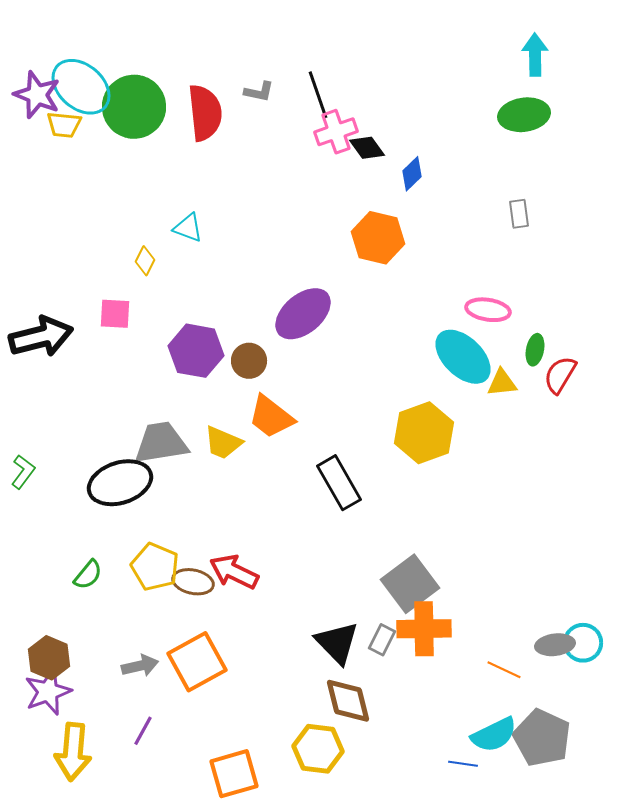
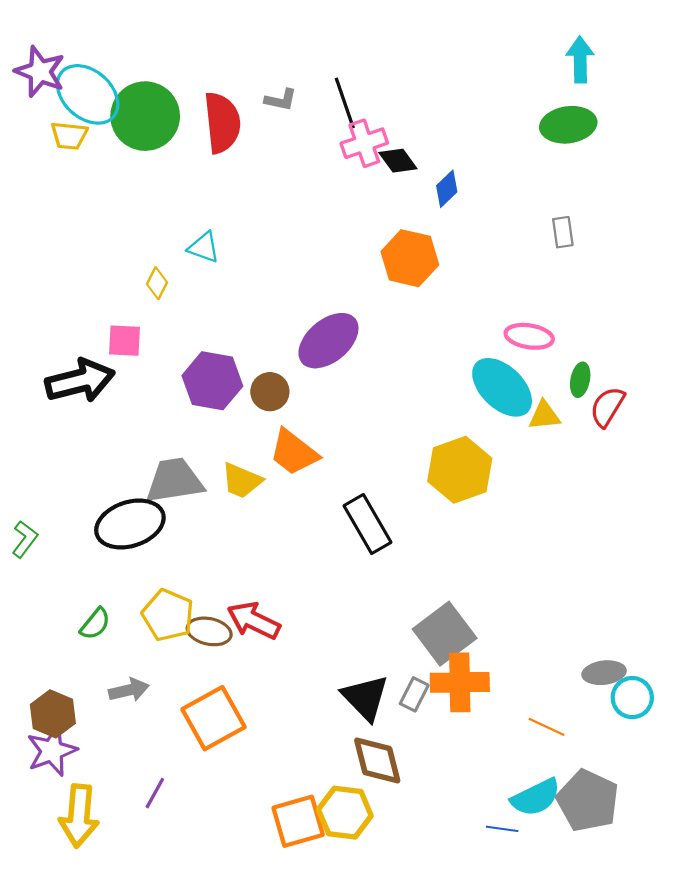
purple star: (37, 95) -> (40, 72), moved
black arrow: (41, 337) -> (80, 381), moved
green L-shape: (23, 472) -> (25, 539), moved
gray ellipse: (555, 645) -> (604, 673), moved
gray arrow: (140, 666) -> (129, 690), moved
orange square: (234, 774) -> (298, 821), moved

